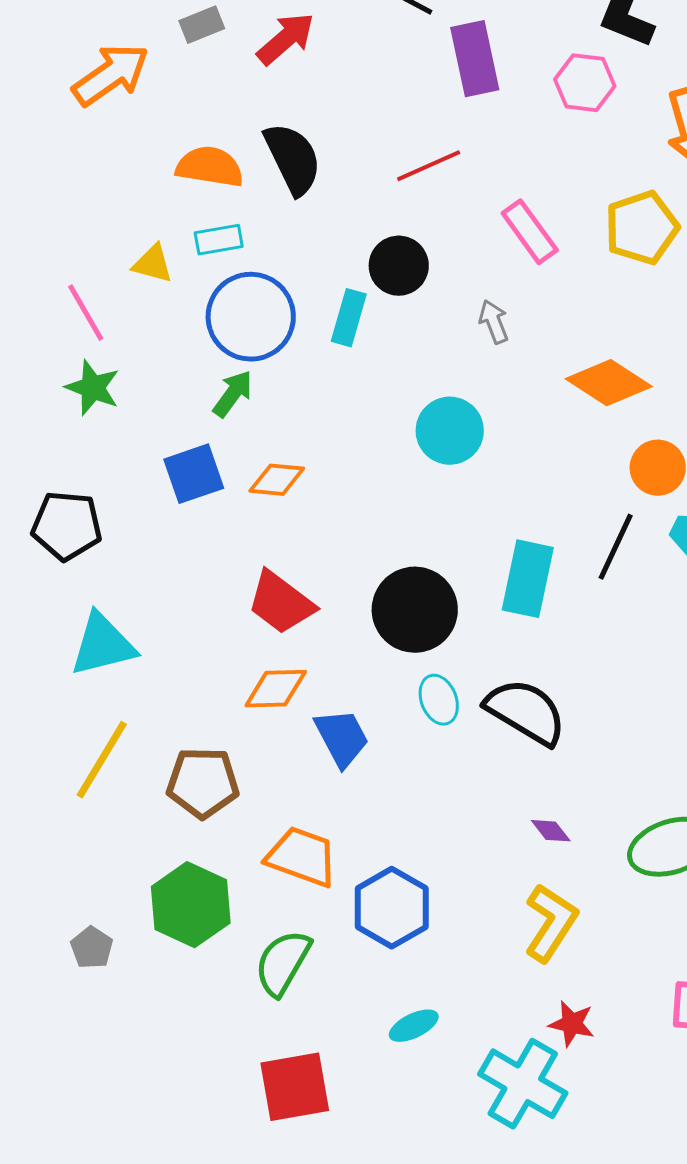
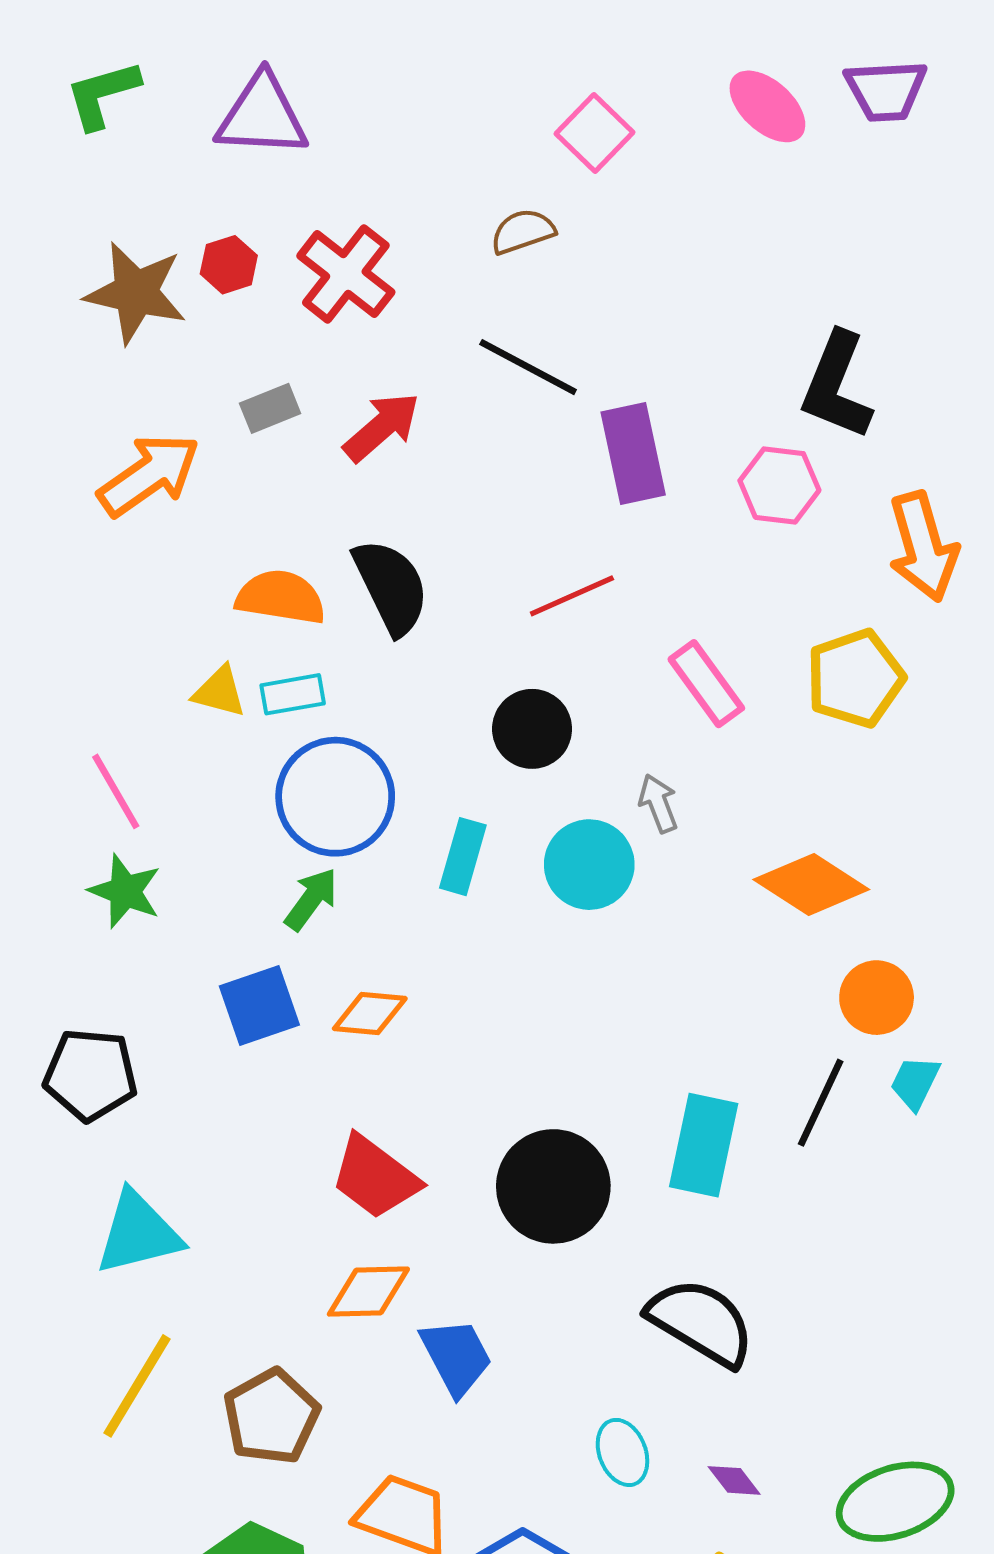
yellow triangle: (153, 264) -> (219, 692), moved
cyan rectangle: (349, 318) -> (463, 857), moved
cyan circle: (450, 431) -> (589, 865), moved
cyan ellipse: (439, 700) -> (622, 1452), moved
brown pentagon: (203, 783) -> (271, 1417), turned -30

